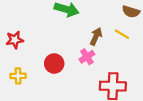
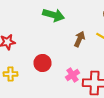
pink cross: (87, 57) -> (72, 75), moved

